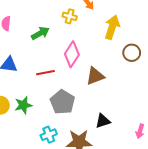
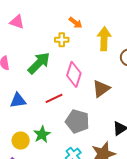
green arrow: (40, 33) -> (39, 63), size x1.4

